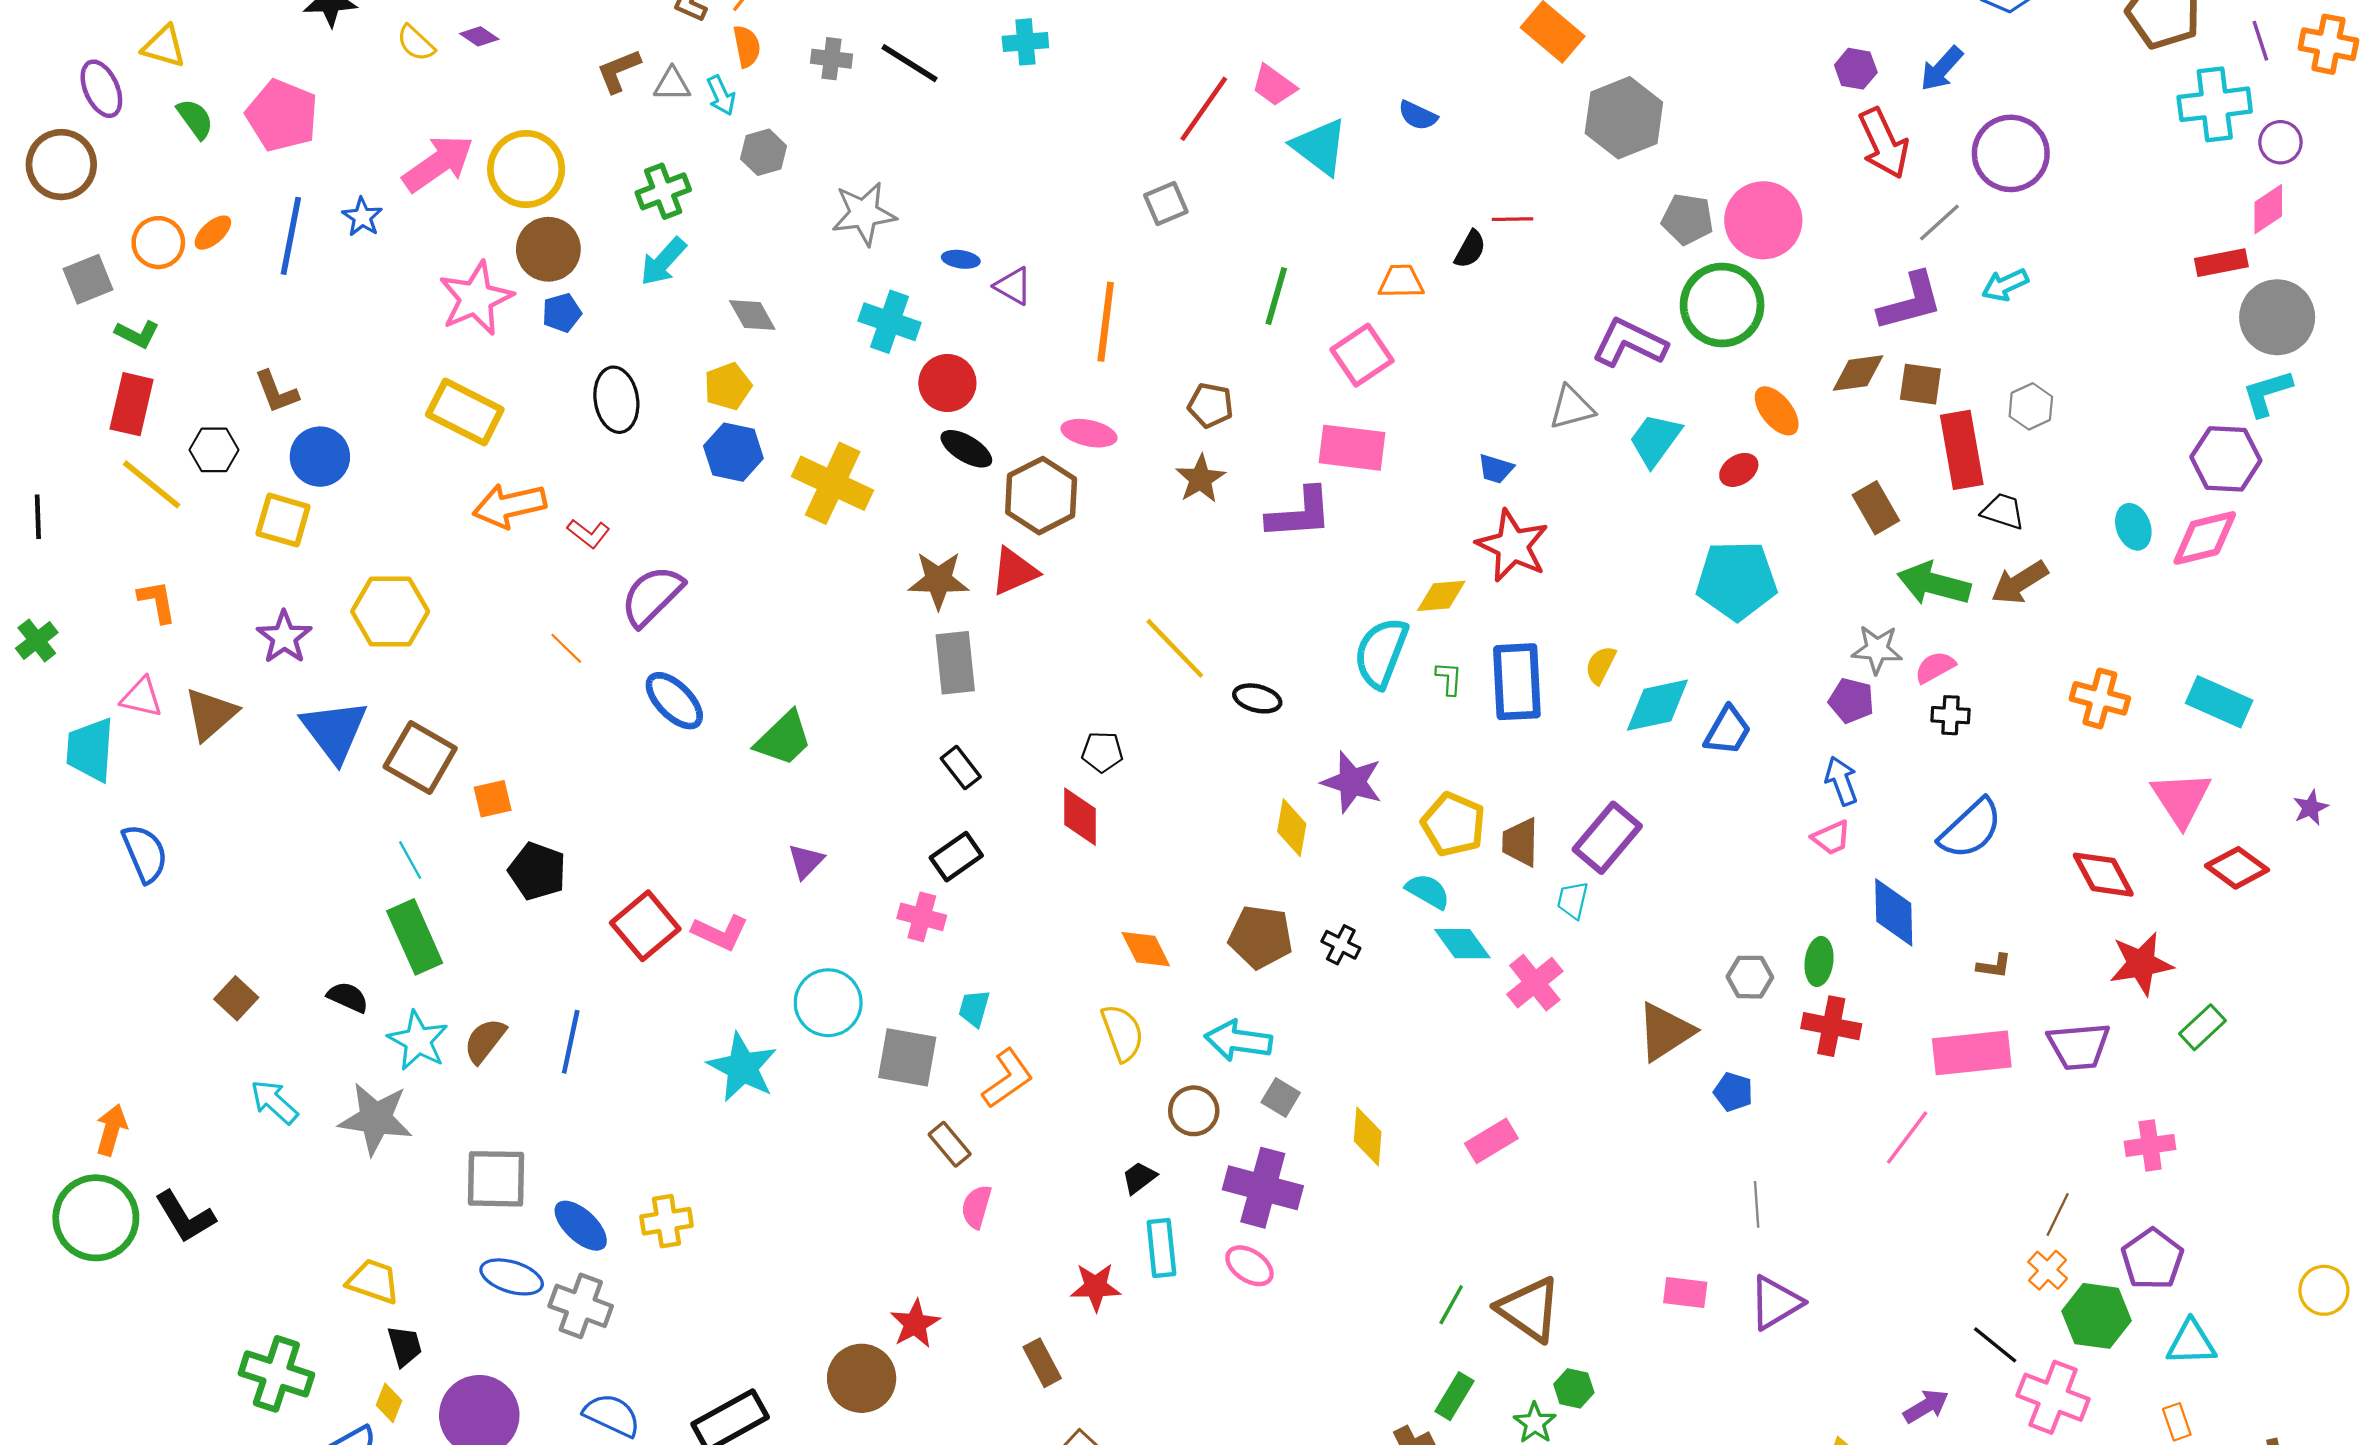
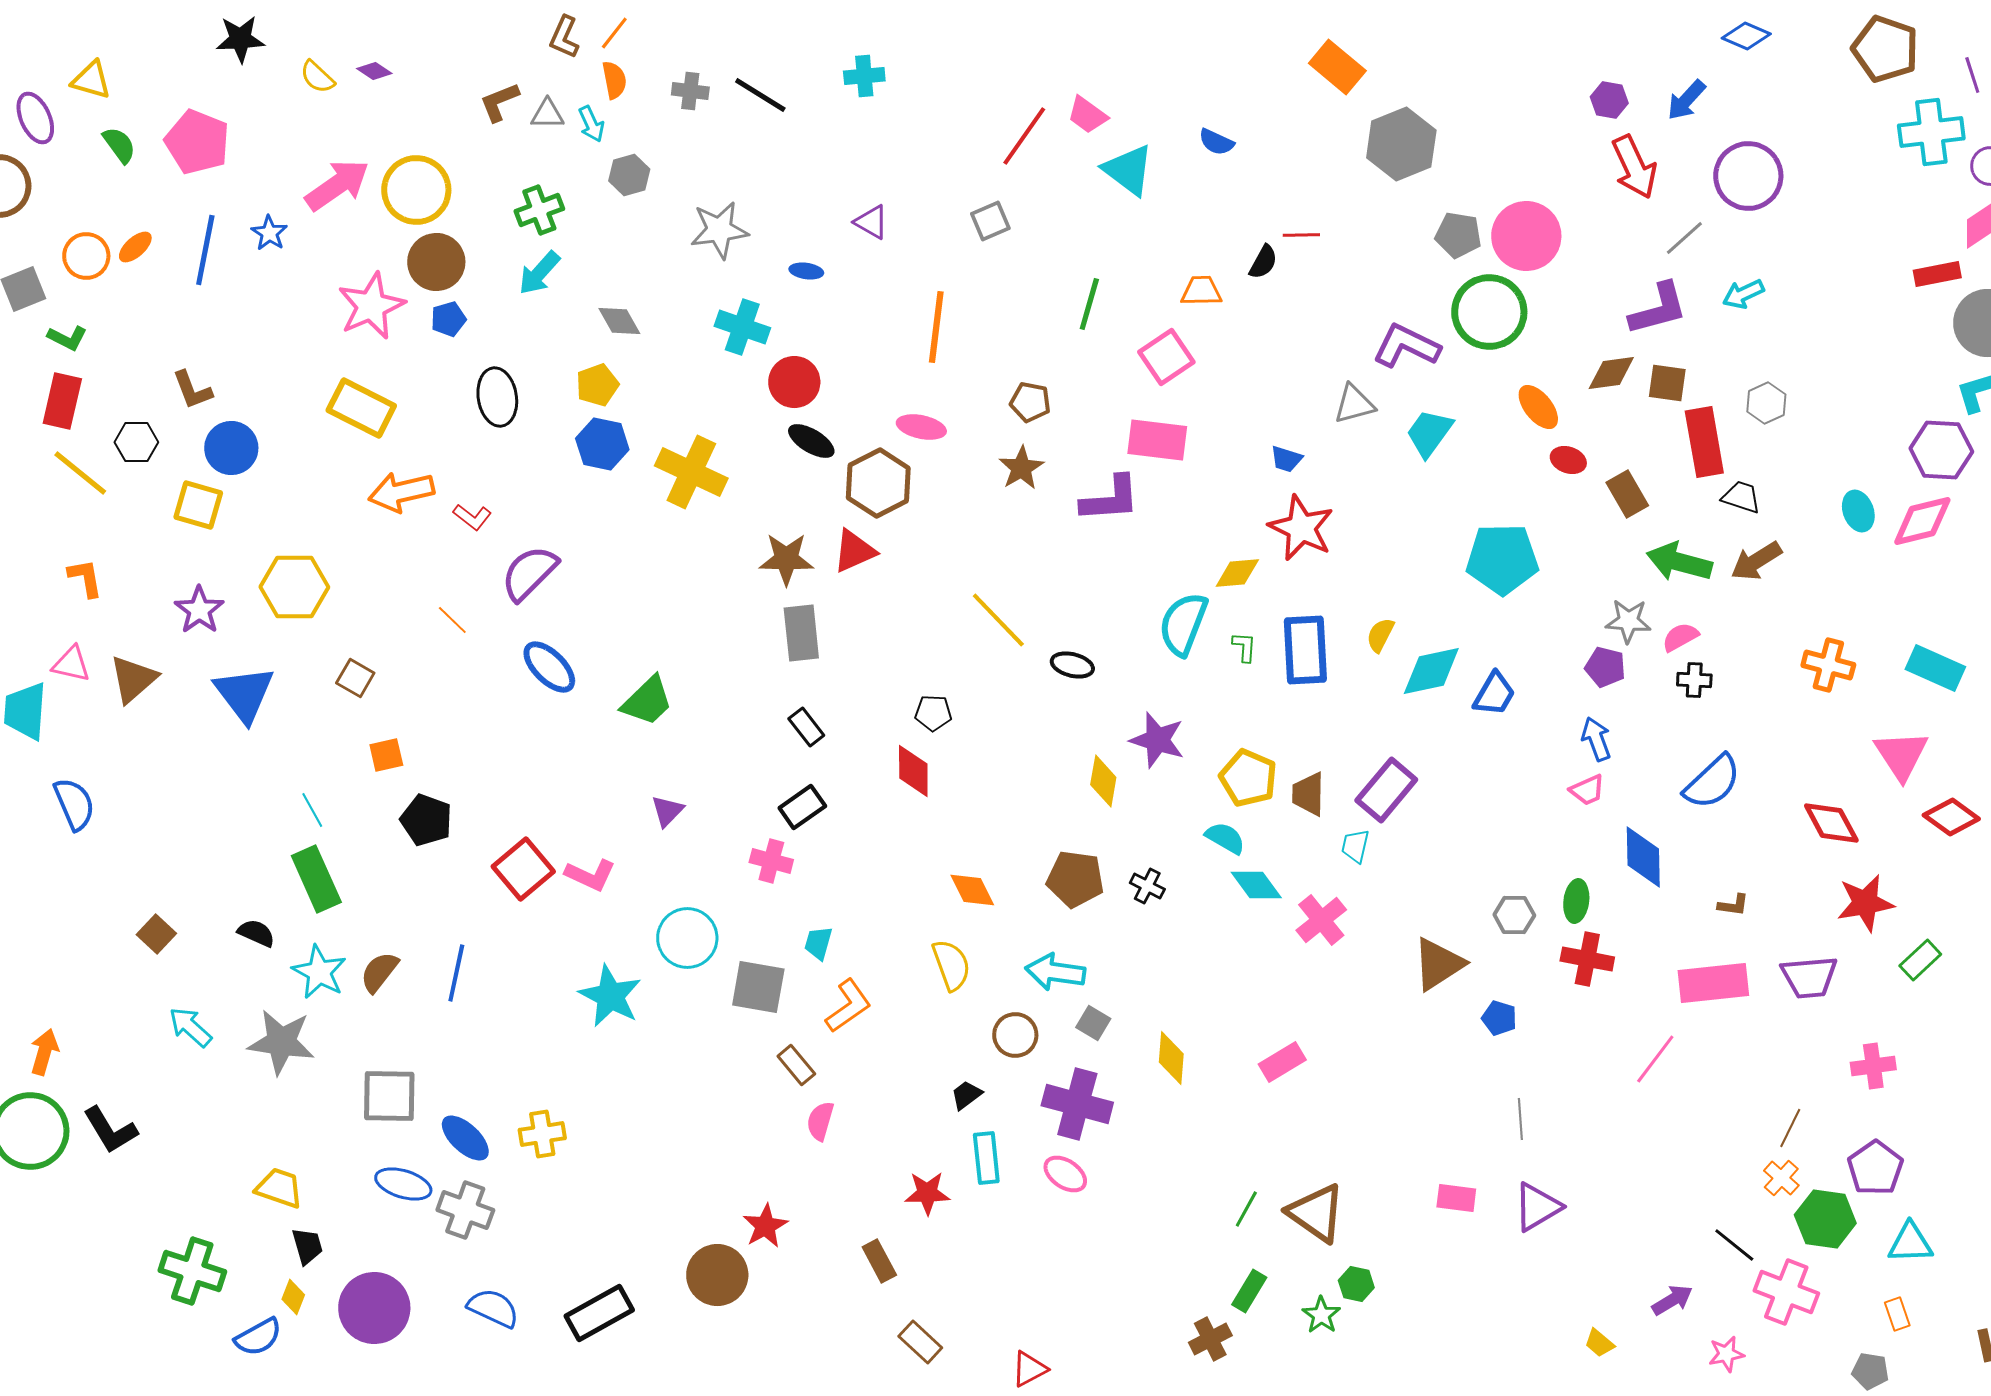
purple triangle: (1013, 286) -> (871, 222), moved
red ellipse: (1739, 470) -> (1568, 460), moved, turned 52
brown square: (420, 758) -> (355, 678), moved, size x0.6

